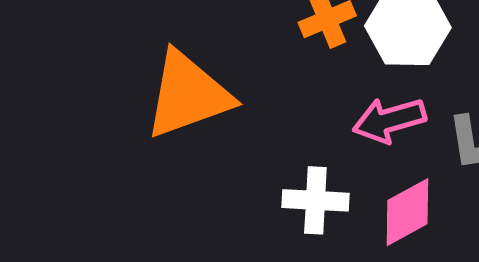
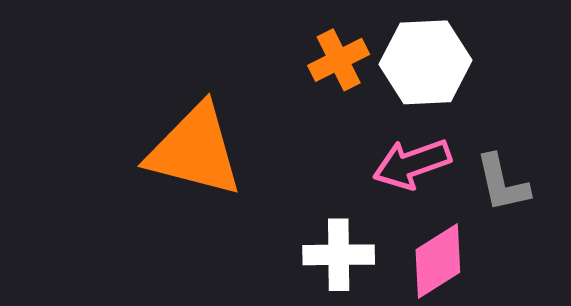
orange triangle: (188, 95) -> (195, 151), turned 38

